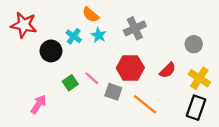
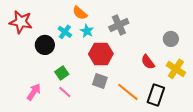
red hexagon: (130, 68) -> (101, 54), moved
red semicircle: (168, 70) -> (148, 62), turned 98
pink line: (92, 78) -> (65, 92), moved
black rectangle: (196, 108) -> (156, 95), moved

